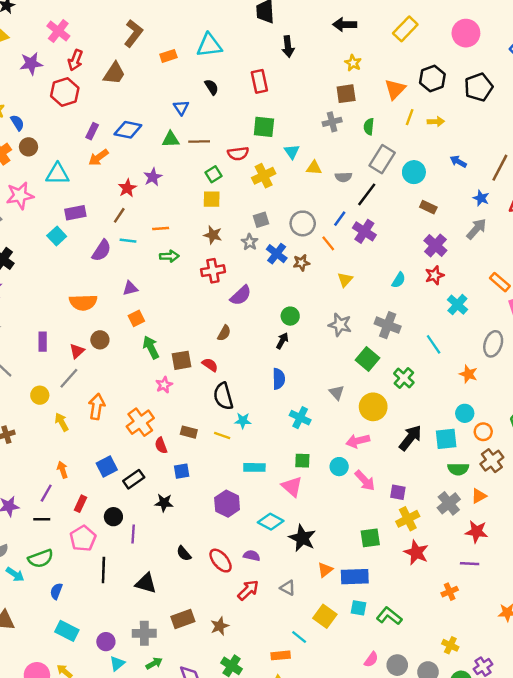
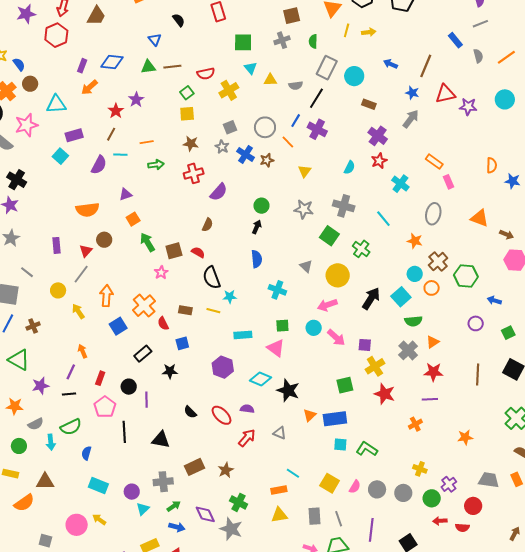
green square: (264, 127) -> (243, 42), moved
cyan square: (446, 439) -> (401, 297), turned -30
brown cross: (492, 461) -> (438, 262), moved
blue square: (107, 466) -> (118, 326), moved
cyan arrow: (15, 574) -> (51, 442), turned 56
yellow square: (325, 616) -> (330, 483), moved

